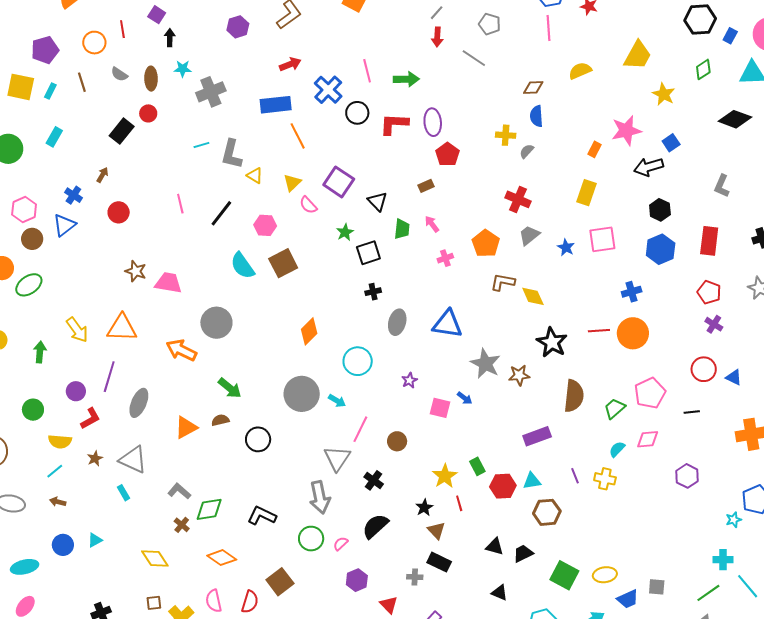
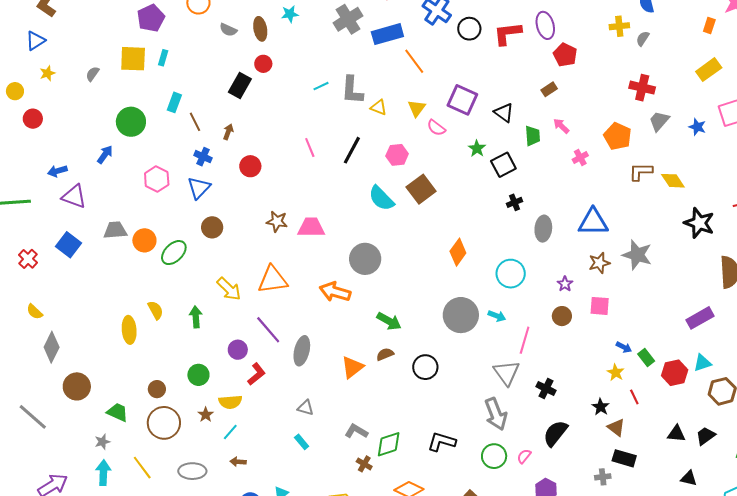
brown line: (82, 82) -> (195, 122), moved
gray cross: (211, 92) -> (348, 19), moved
yellow rectangle: (587, 193) -> (709, 70), turned 45
brown circle: (32, 239) -> (212, 227), moved
brown star: (519, 375) -> (599, 263), moved
purple line: (109, 377) -> (268, 330), turned -48
blue arrow: (465, 398) -> (624, 347), moved
brown circle: (397, 441) -> (562, 316), moved
brown star: (95, 458) -> (206, 415), moved
gray triangle: (133, 460) -> (306, 408), size x0.6
yellow star: (445, 476) -> (616, 372), size x0.7

